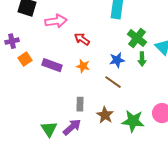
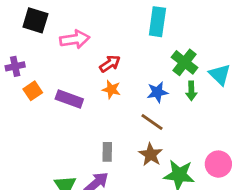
red arrow: (82, 39) -> (110, 64), turned 112
orange star: (83, 66) -> (111, 89), moved
brown star: (105, 115) -> (151, 155), moved

